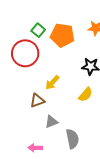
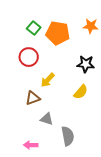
red circle: (25, 53) -> (29, 57), moved, size x0.7
gray triangle: (51, 122) -> (47, 119), turned 40

